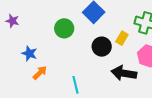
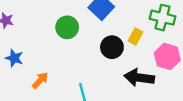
blue star: (29, 53) -> (14, 58), moved

